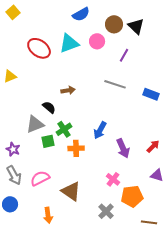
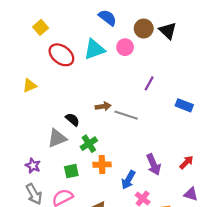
yellow square: (13, 12) -> (41, 27), moved
blue semicircle: (81, 14) -> (107, 18), turned -114
purple line: (124, 55) -> (149, 83), moved
gray line: (115, 84) -> (126, 115), moved
brown arrow: (68, 90) -> (103, 106), moved
blue arrow: (100, 130) -> (128, 180), moved
green square: (48, 141) -> (71, 171), moved

